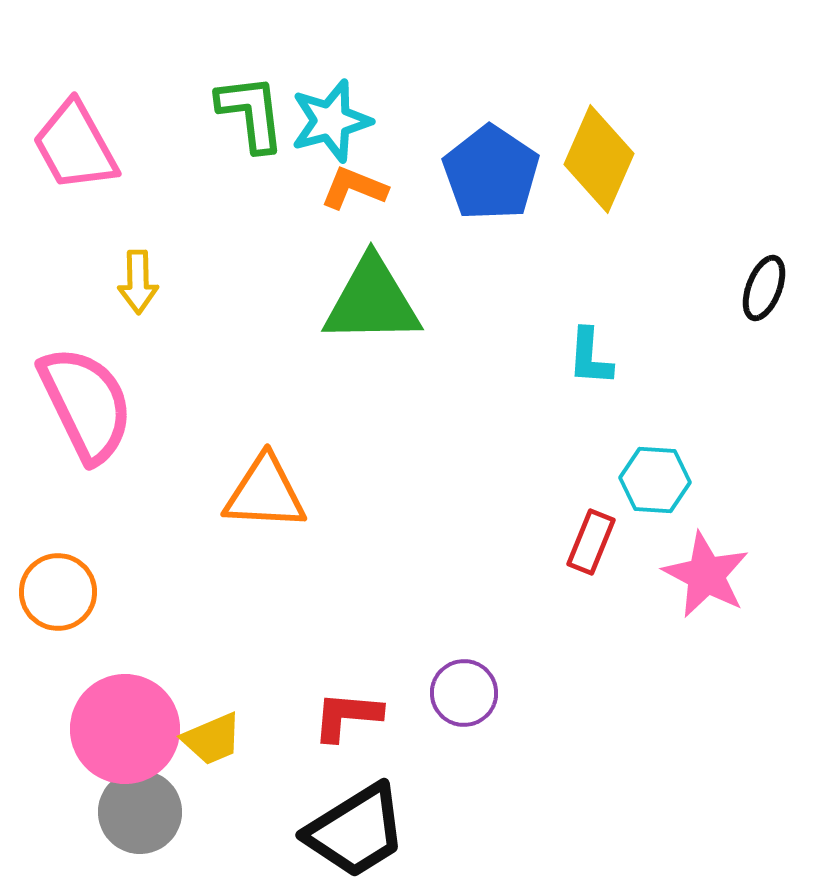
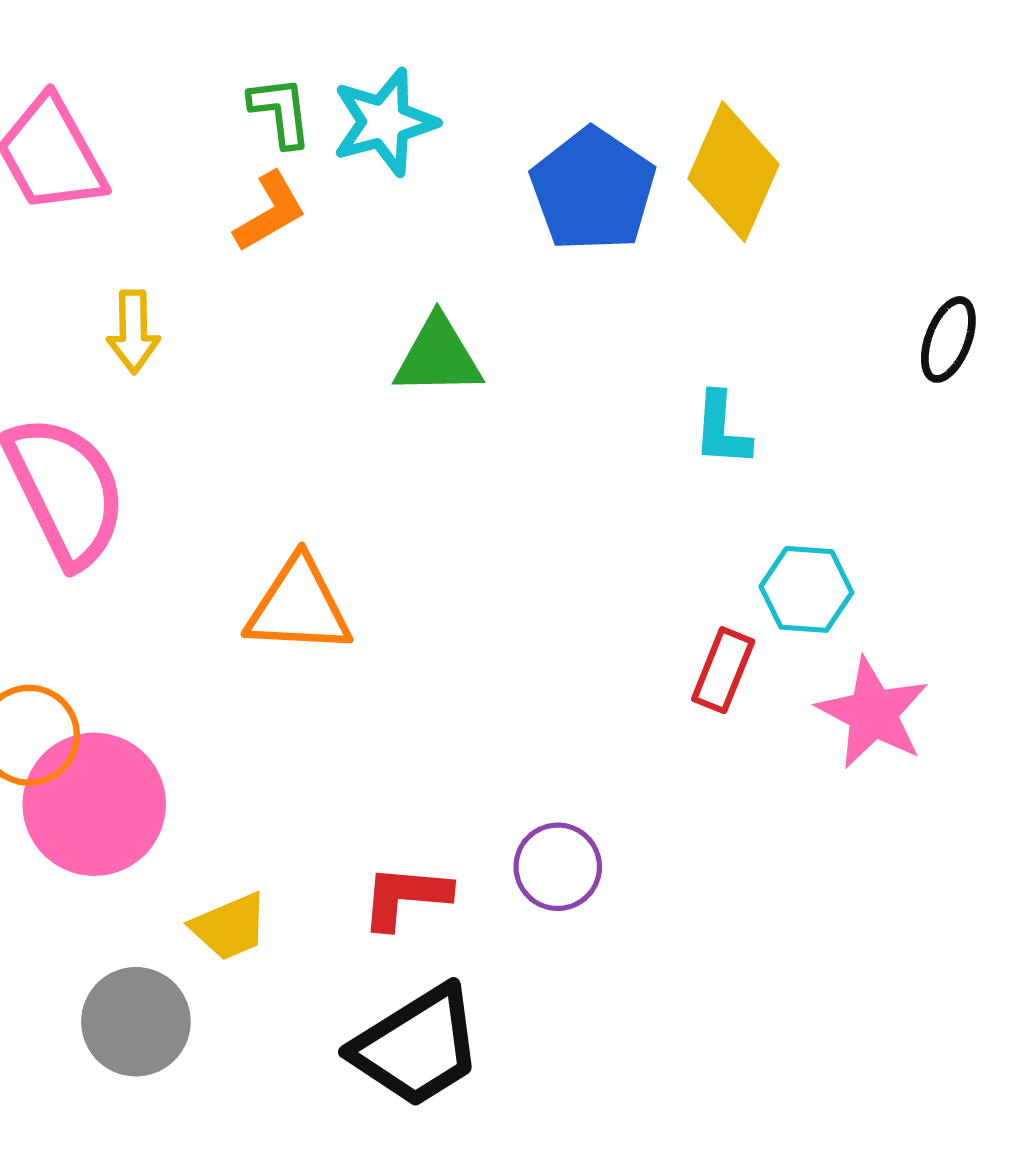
green L-shape: (251, 113) -> (280, 112), size x0.7
orange L-shape: (354, 188) -> (270, 212), moved, turned 128
green triangle: (372, 301) -> (438, 356), size x0.7
pink circle: (125, 729) -> (94, 804), moved

